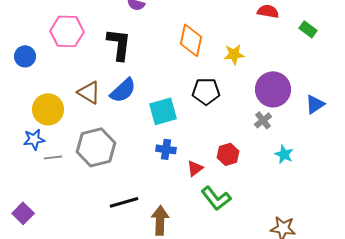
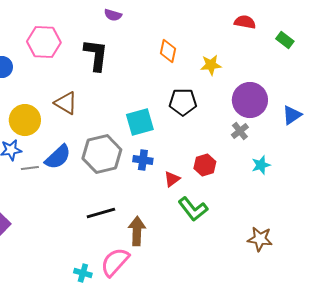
orange diamond: (191, 40) -> (168, 51), size x0.7
blue semicircle: (123, 90) -> (58, 157), moved
gray hexagon: (96, 147) -> (102, 154), moved
cyan star: (284, 154) -> (261, 165), turned 30

